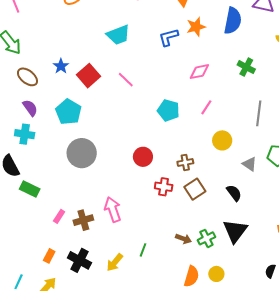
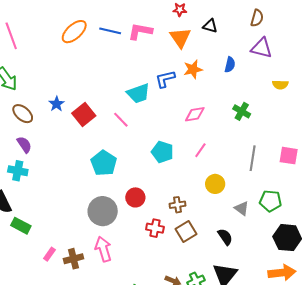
blue semicircle: (233, 21) -> (230, 65), size x0.6
cyan trapezoid: (118, 35) -> (138, 93), moved
cyan pentagon: (68, 112) -> (104, 163), moved
gray circle: (82, 153) -> (103, 211), moved

